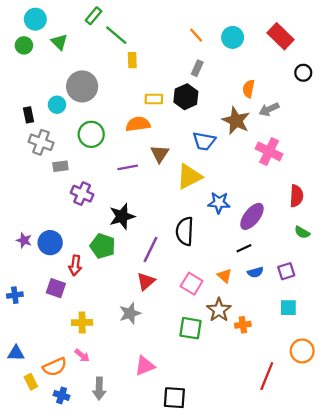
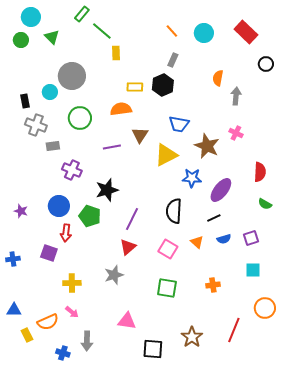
gray arrow: (269, 109) -> (236, 96), turned 120
brown star: (236, 121) -> (207, 146), moved
pink cross: (269, 151) -> (236, 133), size x0.6
black semicircle: (185, 231) -> (174, 211), moved
blue circle: (50, 243) -> (59, 206), moved
brown star: (219, 310) -> (192, 337), moved
pink triangle: (145, 366) -> (127, 321), turned 30
blue cross: (62, 395) -> (63, 353), moved

